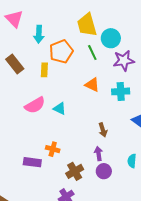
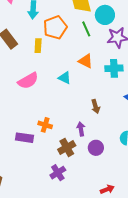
cyan triangle: (60, 109) -> (65, 78), moved
purple arrow: (98, 154) -> (81, 129), moved

